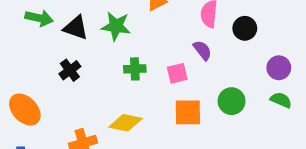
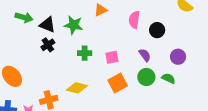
purple semicircle: (202, 50) -> (145, 55), moved
black cross: (70, 70) -> (48, 45), moved
green semicircle: (281, 100) -> (169, 78), moved
orange square: (188, 112) -> (118, 83), turned -30

